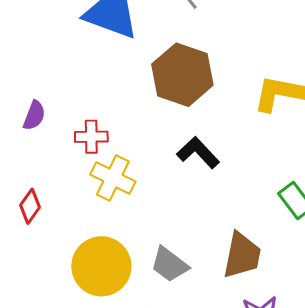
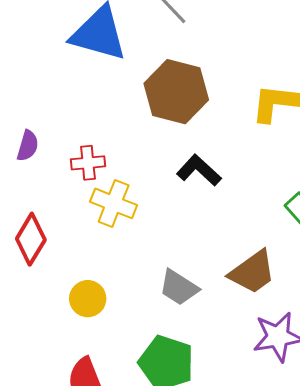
red diamond: (30, 206) -> (31, 239), size x1.4
brown trapezoid: (242, 255) -> (252, 272), turned 48
yellow circle: (101, 266) -> (88, 299), moved, size x0.6

